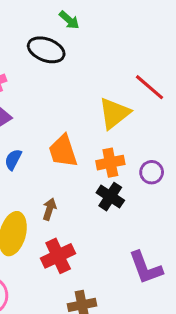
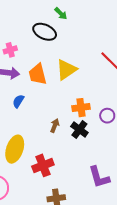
yellow triangle: (114, 113) -> (66, 70), moved
orange trapezoid: (63, 151) -> (38, 74), moved
brown arrow: (49, 209) -> (55, 126), moved

